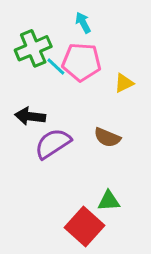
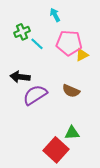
green cross: (33, 48) -> (22, 32), size x0.7
pink pentagon: (82, 62) -> (69, 43), moved

